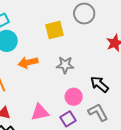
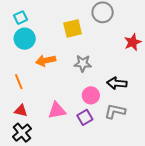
black arrow: (99, 84) -> (117, 83), turned -36
gray L-shape: (98, 112) -> (115, 111), turned -50

